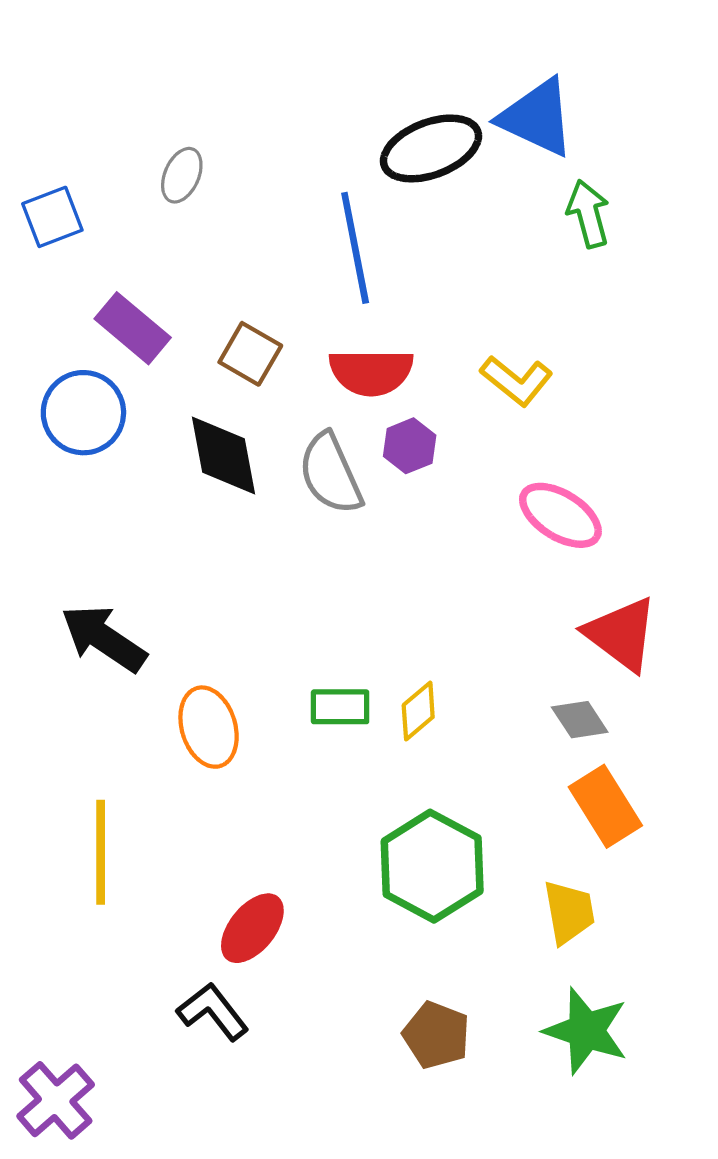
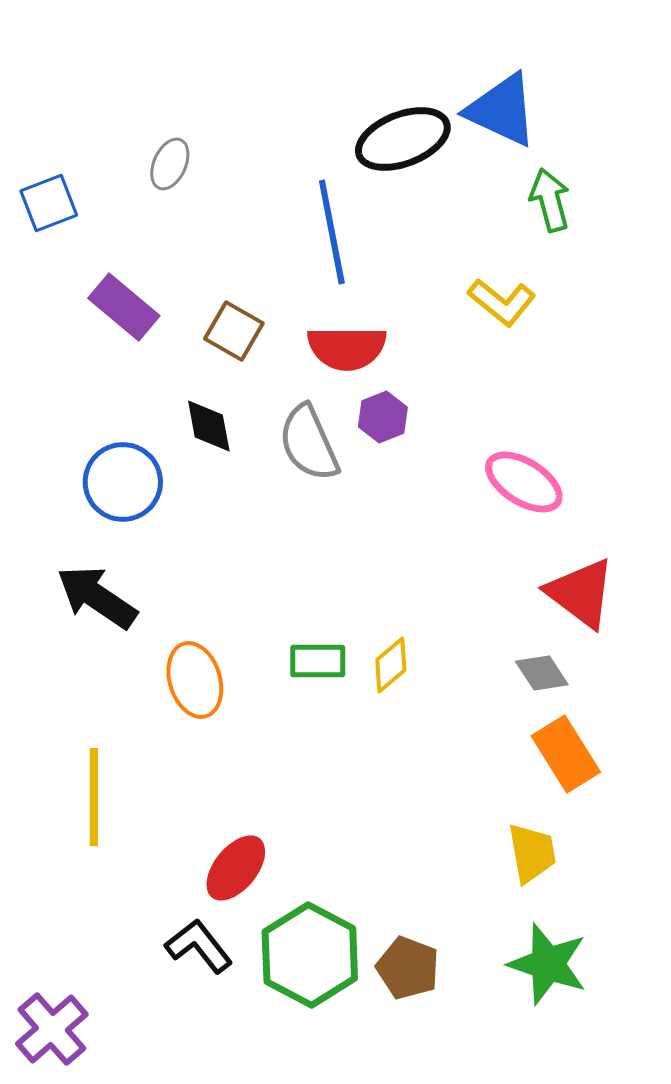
yellow L-shape: (517, 381) -> (502, 302), moved
blue circle: (83, 413) -> (123, 482), moved
black diamond: (224, 455) -> (209, 426), size x0.7
green hexagon: (432, 866) -> (310, 955), moved

